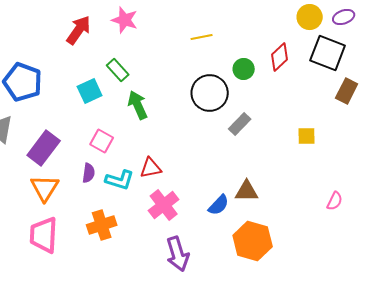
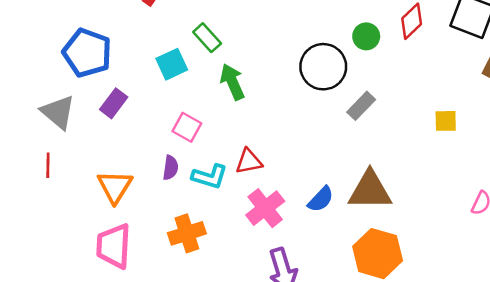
purple rectangle: (44, 148) -> (114, 103), moved, size x0.7
brown triangle: (247, 191) -> (370, 190), size x1.5
blue semicircle: (219, 205) -> (321, 199), moved

